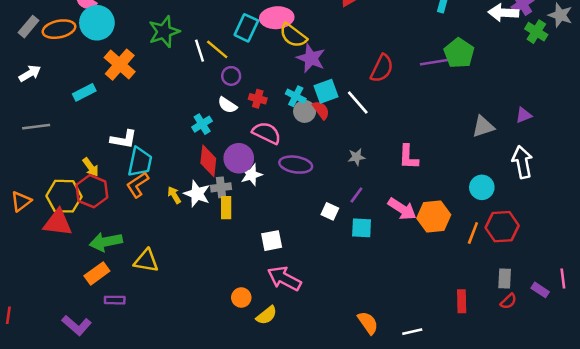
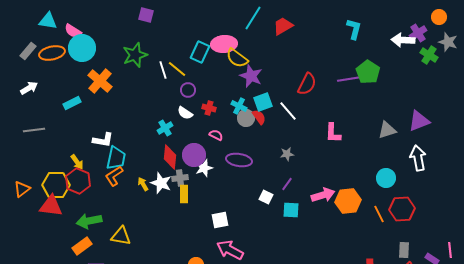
purple triangle: (524, 115) -> (419, 121), size x1.6
pink semicircle: (267, 133) -> (216, 135), size x0.6
pink L-shape: (408, 157) -> (333, 133), moved
pink arrow: (402, 209) -> (323, 195), turned -50
orange line: (473, 233) -> (379, 214), turned -48

